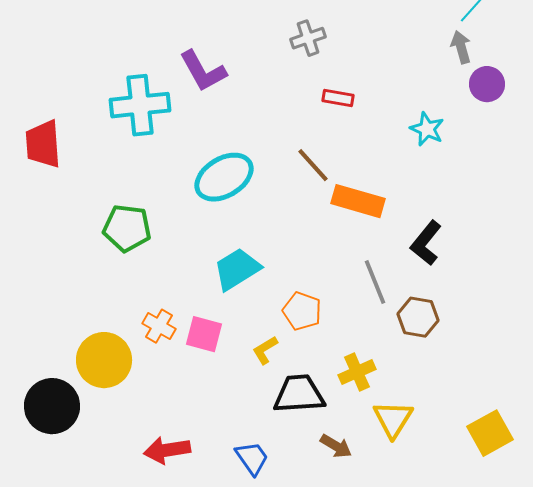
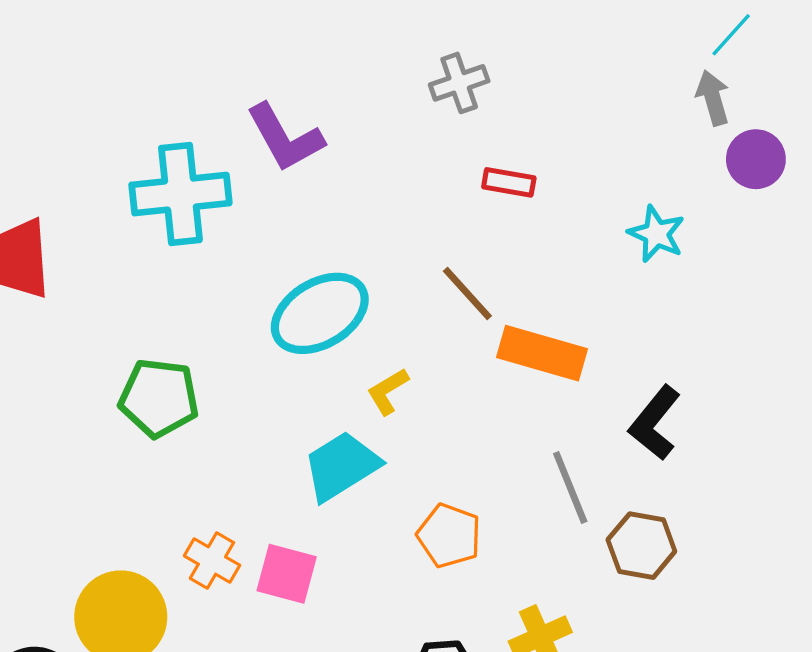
yellow L-shape: (265, 350) -> (388, 391), moved

